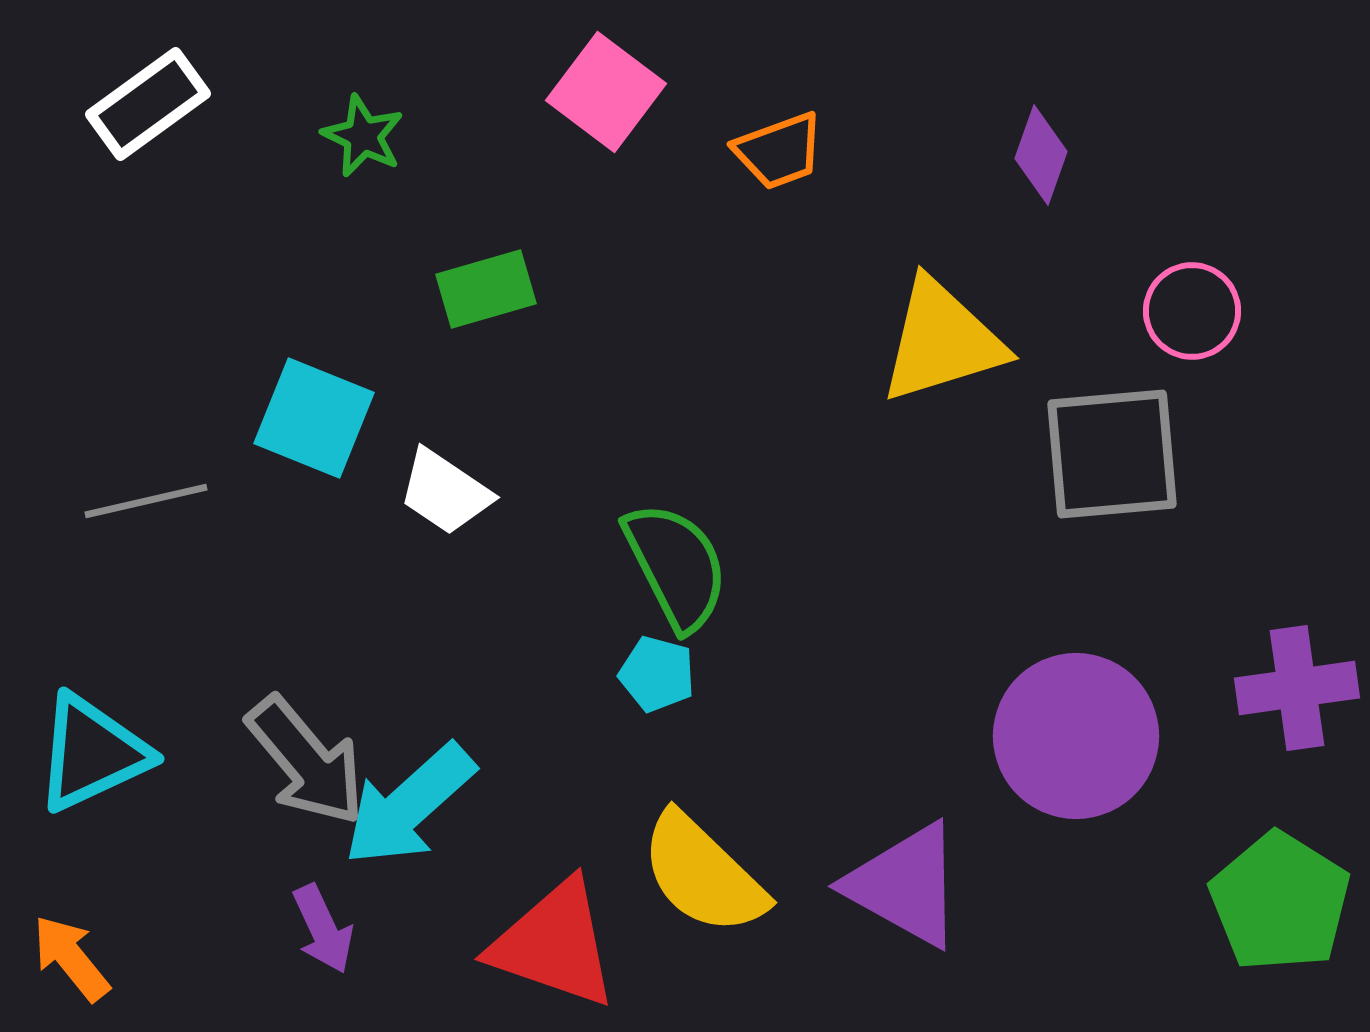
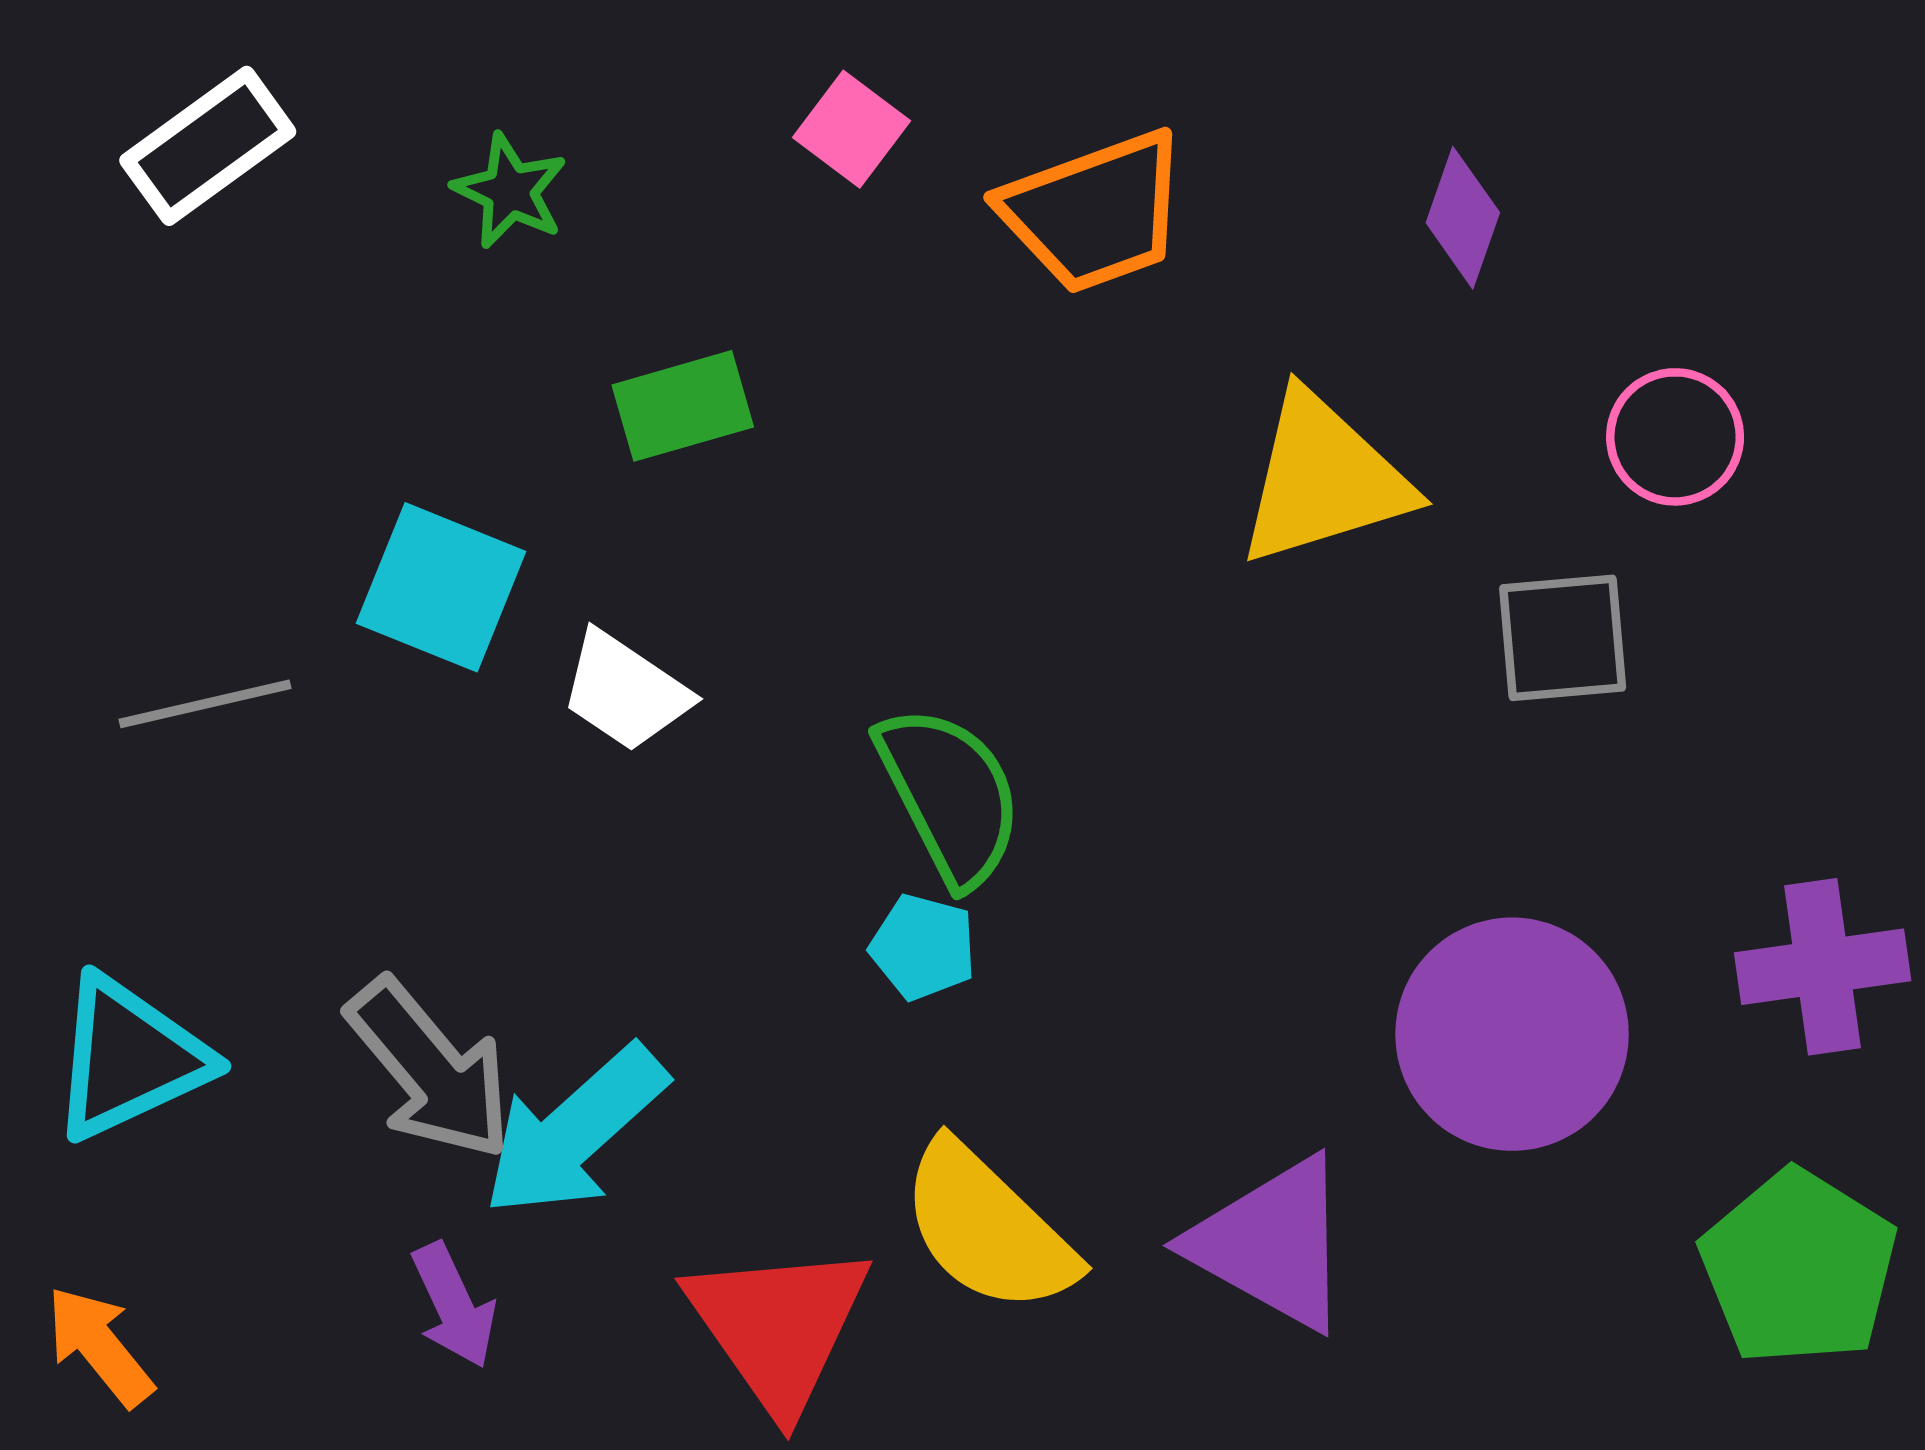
pink square: (606, 92) -> (851, 129), size x0.7
orange trapezoid: (779, 151) -> (1095, 212), size x1.5
gray square: (1112, 454) -> (1563, 638), size x0.7
red triangle: (554, 944) -> (778, 1327), turned 36

